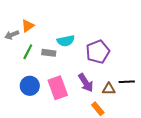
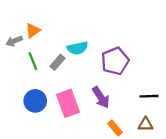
green line: (28, 52) -> (33, 61), turned -49
gray rectangle: (49, 53) -> (58, 62), turned -56
brown triangle: (109, 89) -> (146, 124), moved

